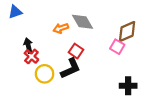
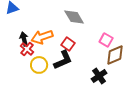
orange arrow: (61, 28) -> (42, 37), moved, size x1.5
brown diamond: (127, 31) -> (115, 55), moved
black cross: (128, 86) -> (99, 76), moved, turned -35

